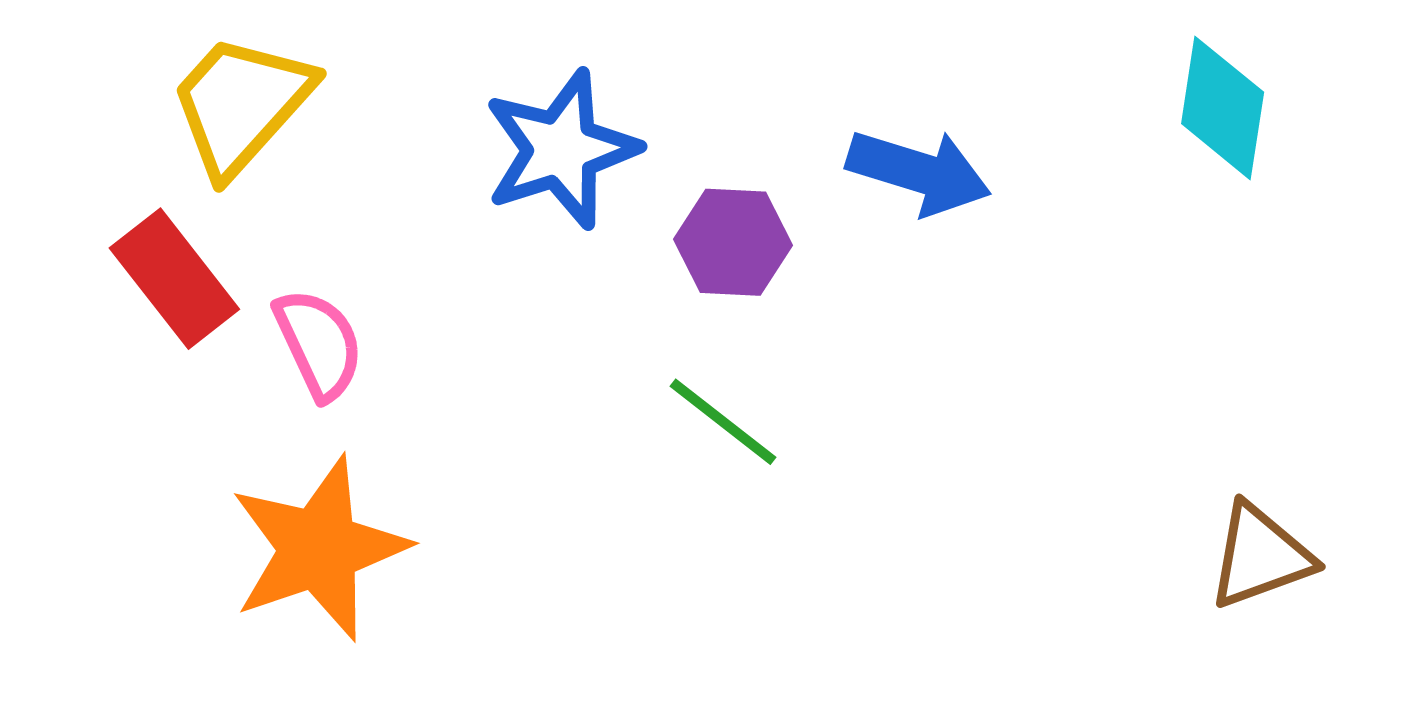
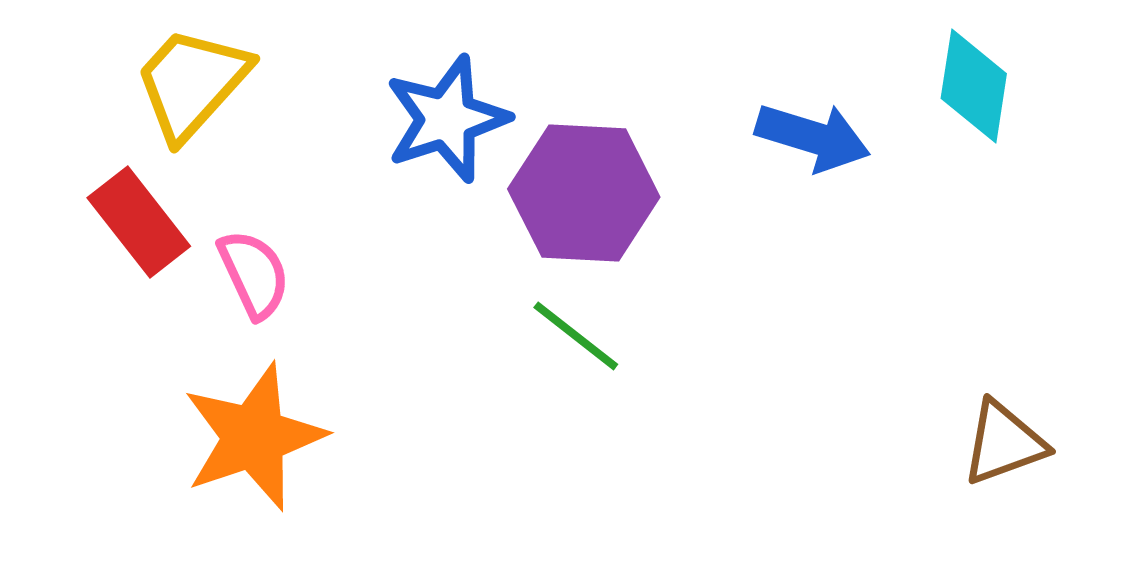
blue arrow: (919, 172) -> (813, 137), moved
purple hexagon: (733, 242) -> (584, 193), size x1.6

